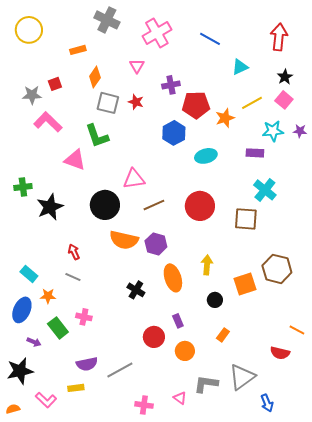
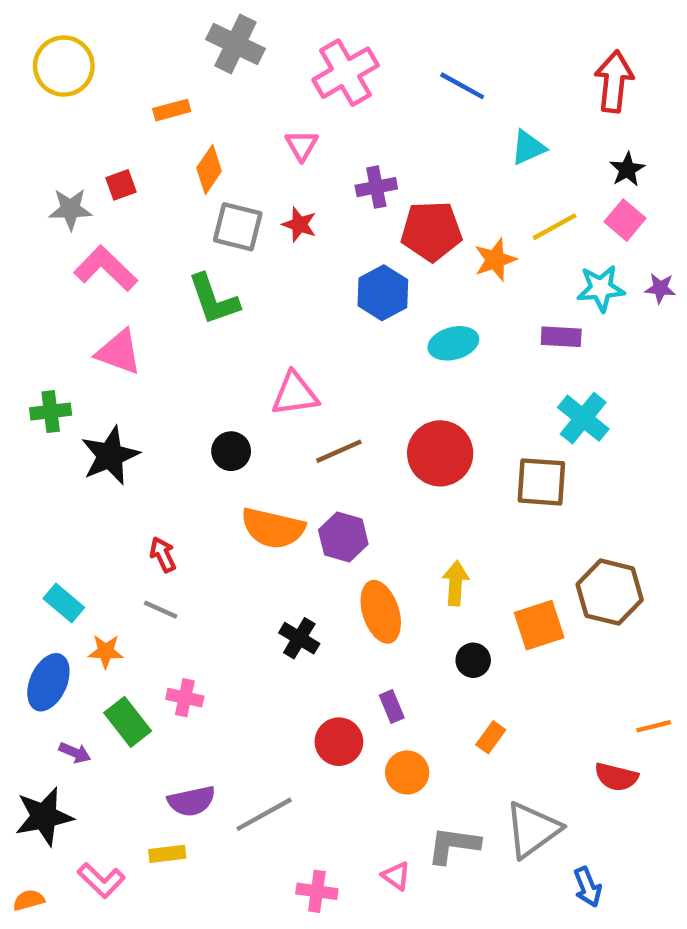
pink triangle: (75, 160) -> (119, 352), moved
black circle: (105, 205) -> (231, 451), size x0.6
orange line: (297, 330) -> (654, 726), turned -42

